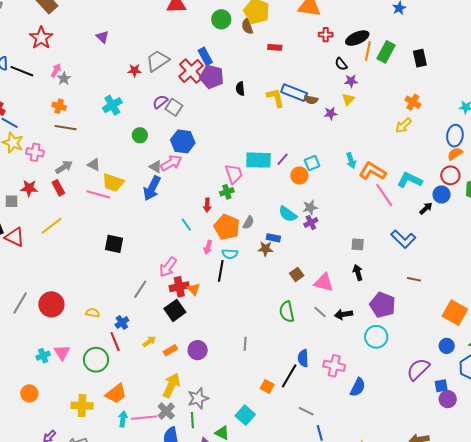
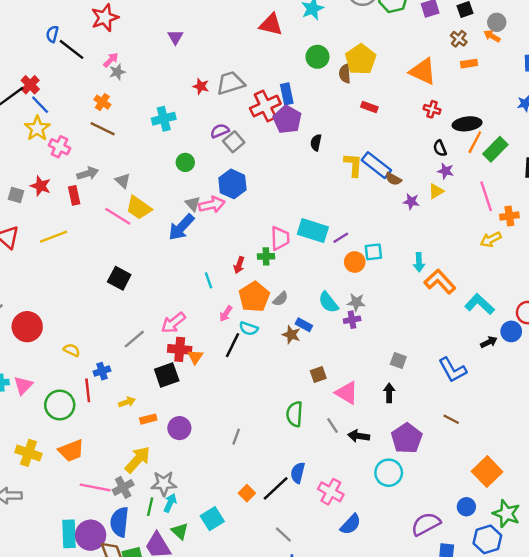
orange cross: (413, 102) -> (509, 216), turned 35
pink line: (384, 195) -> (486, 196), moved
cyan arrow: (123, 419) -> (170, 503), moved

